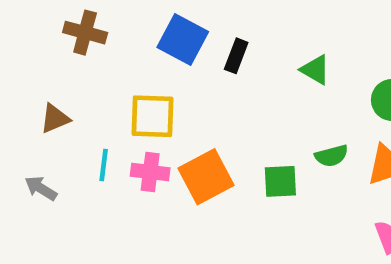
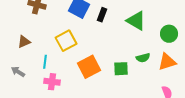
green triangle: (315, 70) -> (136, 21), size x1.5
yellow square: (152, 116) -> (66, 41), turned -30
pink cross: (150, 172) -> (52, 82), moved

